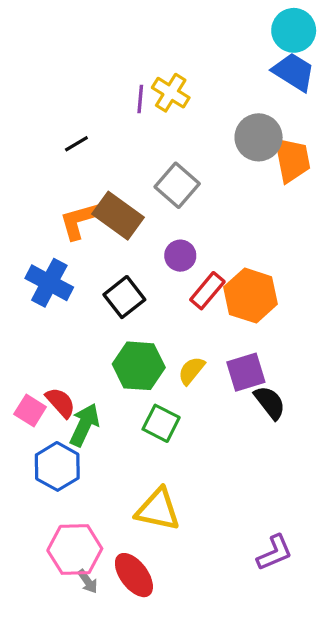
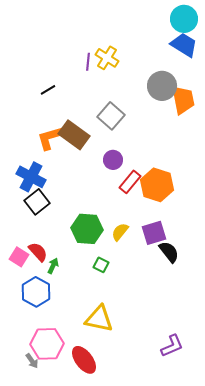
black square: (124, 297) -> (37, 202), moved
green square: (161, 423) -> (101, 265), size x0.7
green arrow: (84, 425) -> (53, 266), size x0.6
gray arrow: (88, 581) -> (32, 361), moved

